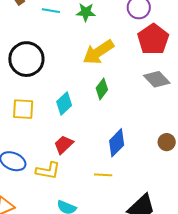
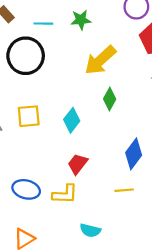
black circle: (26, 59) -> (26, 56), moved
yellow square: (23, 109) -> (29, 116), moved

